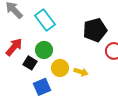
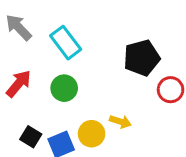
black square: (30, 63) -> (31, 137), moved
yellow circle: (60, 68) -> (92, 134), moved

